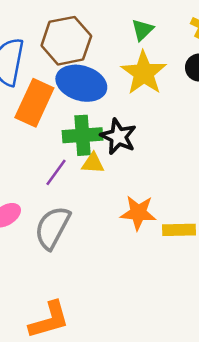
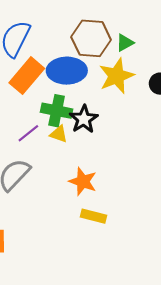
brown hexagon: (66, 41) -> (91, 38), moved
blue ellipse: (81, 83) -> (67, 71), turned -33
yellow rectangle: (179, 230) -> (93, 216), moved

